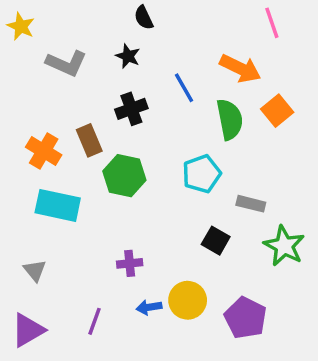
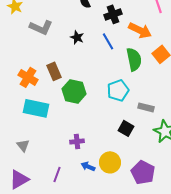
black star: (128, 56) -> (77, 37), moved
black cross: (131, 109) -> (113, 14), moved
blue arrow: (149, 307) -> (88, 166), turned 32

